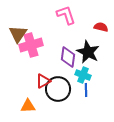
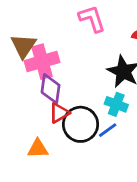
purple diamond: (68, 57) -> (51, 89), moved
blue line: (86, 90) -> (108, 130), moved, turned 56

